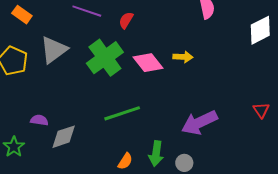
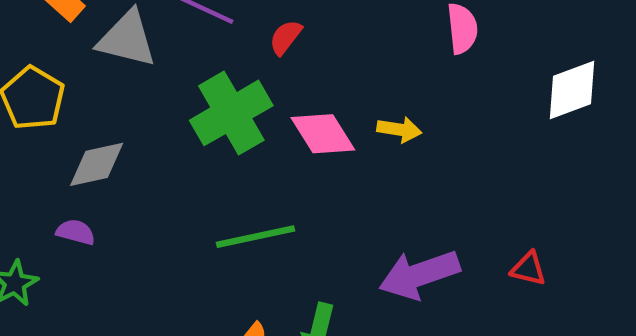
gray triangle: (54, 50) -> (127, 39), moved, turned 44
red triangle: (261, 110) -> (528, 269), moved, turned -48
gray diamond: (64, 137) -> (97, 164), moved

